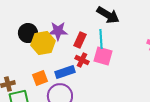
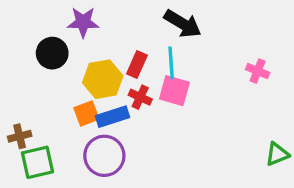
purple star: (58, 31) -> (83, 22), moved
yellow hexagon: (43, 43) -> (103, 79), moved
orange square: (40, 78) -> (86, 113), moved

